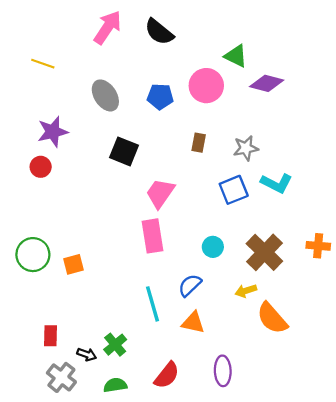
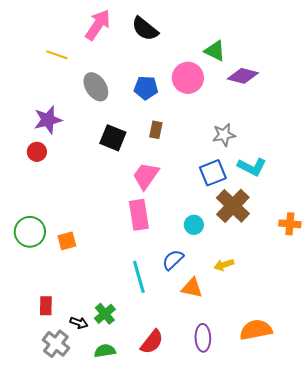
yellow line: (43, 64) -> (57, 55), moved
brown rectangle: (199, 143) -> (156, 130), moved
brown cross: (264, 252) -> (233, 206), moved
orange semicircle: (272, 318) -> (256, 330), moved, turned 120
orange triangle: (193, 323) -> (192, 288), moved

